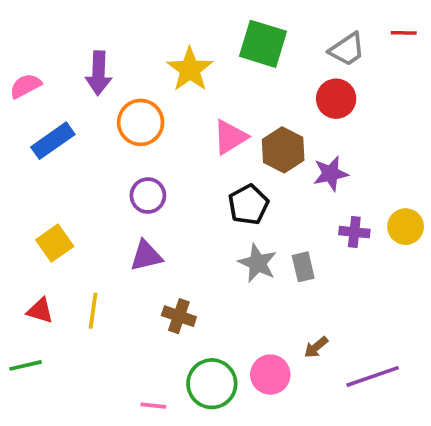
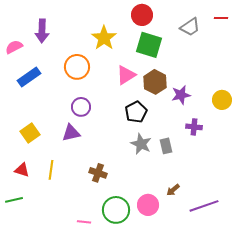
green square: (263, 44) -> (149, 45), moved
purple arrow: (99, 73) -> (42, 31), moved
red circle: (336, 99) -> (142, 15), moved
yellow circle: (406, 227) -> (222, 100), moved
purple triangle: (146, 256) -> (71, 133), moved

